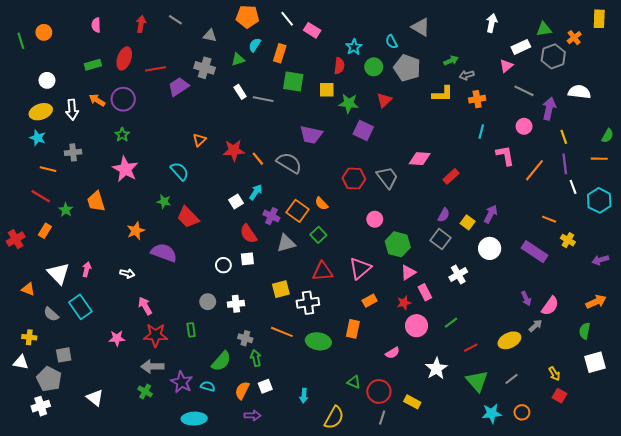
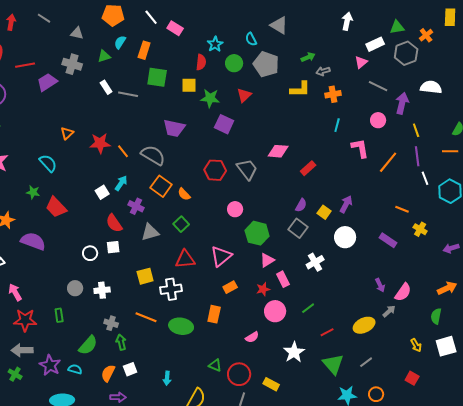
orange square: (298, 211) -> (161, 186), moved
purple rectangle: (534, 252) -> (388, 240), size x0.7
yellow arrow: (554, 374) -> (416, 345), moved

